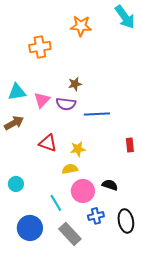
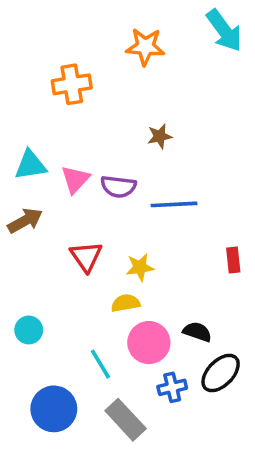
brown star: (75, 84) -> (160, 136), moved
red triangle: (48, 143) -> (86, 256), turned 36
black ellipse: (126, 221) -> (221, 373), moved, turned 55

